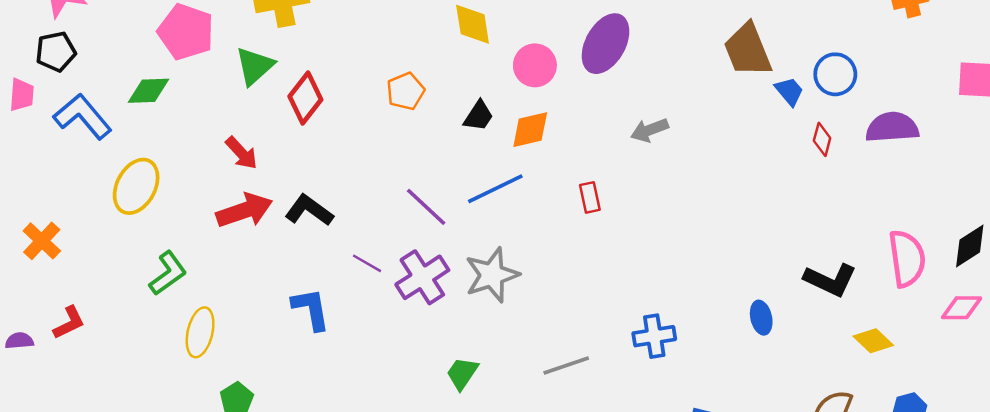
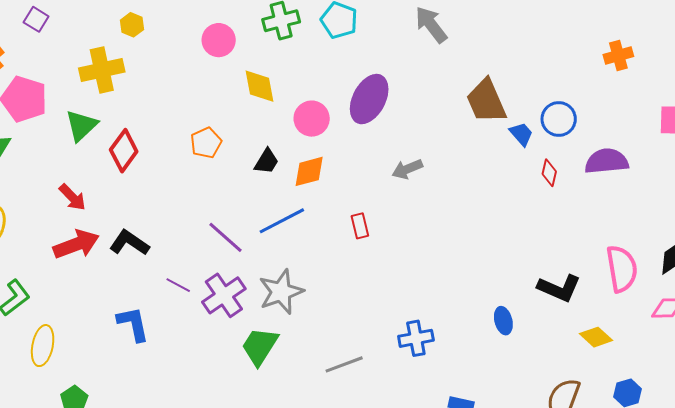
green trapezoid: (462, 373) -> (260, 346), moved, size x1.4

